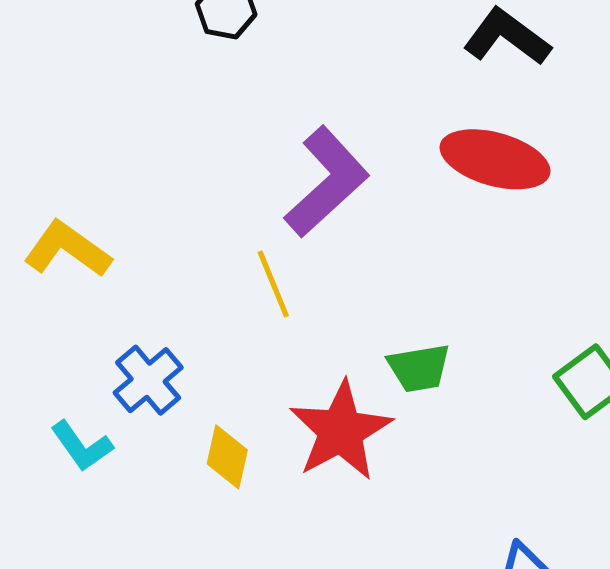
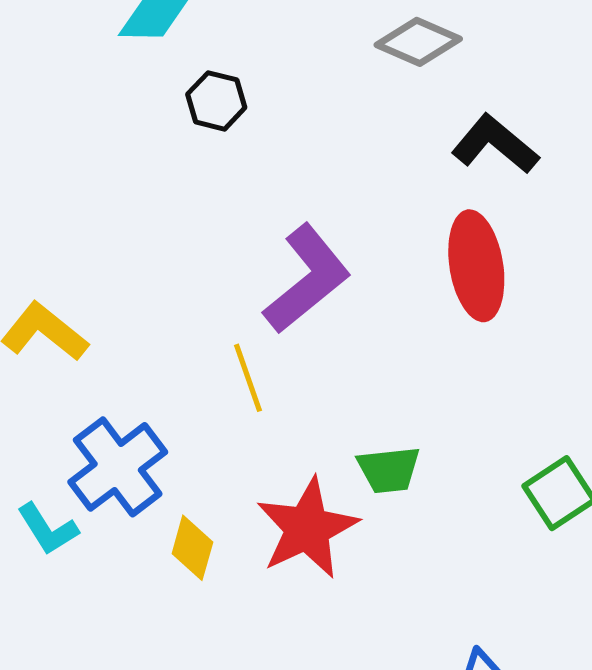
red ellipse: (495, 159) -> (476, 266), turned 62
blue cross: (148, 380) -> (118, 467), size x1.4

